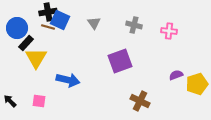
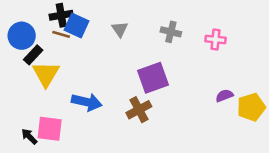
black arrow: (10, 101) -> (29, 136), moved
pink square: (39, 101) -> (50, 129), size x1.5
brown cross: (140, 101) -> (139, 110), moved, turned 36

